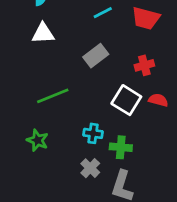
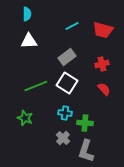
white square: (126, 100) -> (67, 83), moved
red semicircle: (158, 100) -> (104, 89), moved, turned 32

